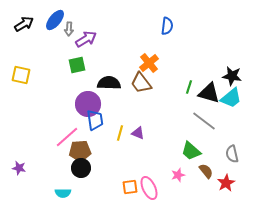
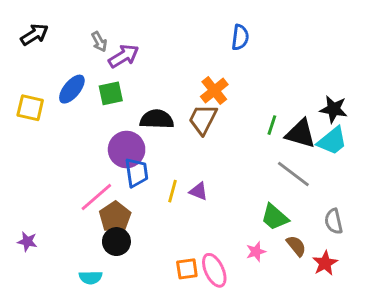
blue ellipse: (55, 20) -> (72, 89), moved
gray arrow: (69, 29) -> (99, 42), turned -32
brown trapezoid: (141, 83) -> (203, 119), turned 65
brown pentagon: (80, 151) -> (115, 217), turned -30

